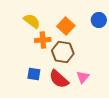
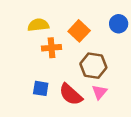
yellow semicircle: (32, 21) -> (38, 25), turned -42
brown hexagon: (63, 52) -> (93, 66), moved

